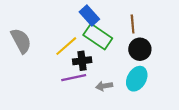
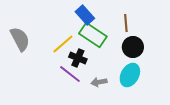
black cross: (82, 61) -> (78, 58), turned 30
purple line: (74, 78) -> (70, 74), turned 50

